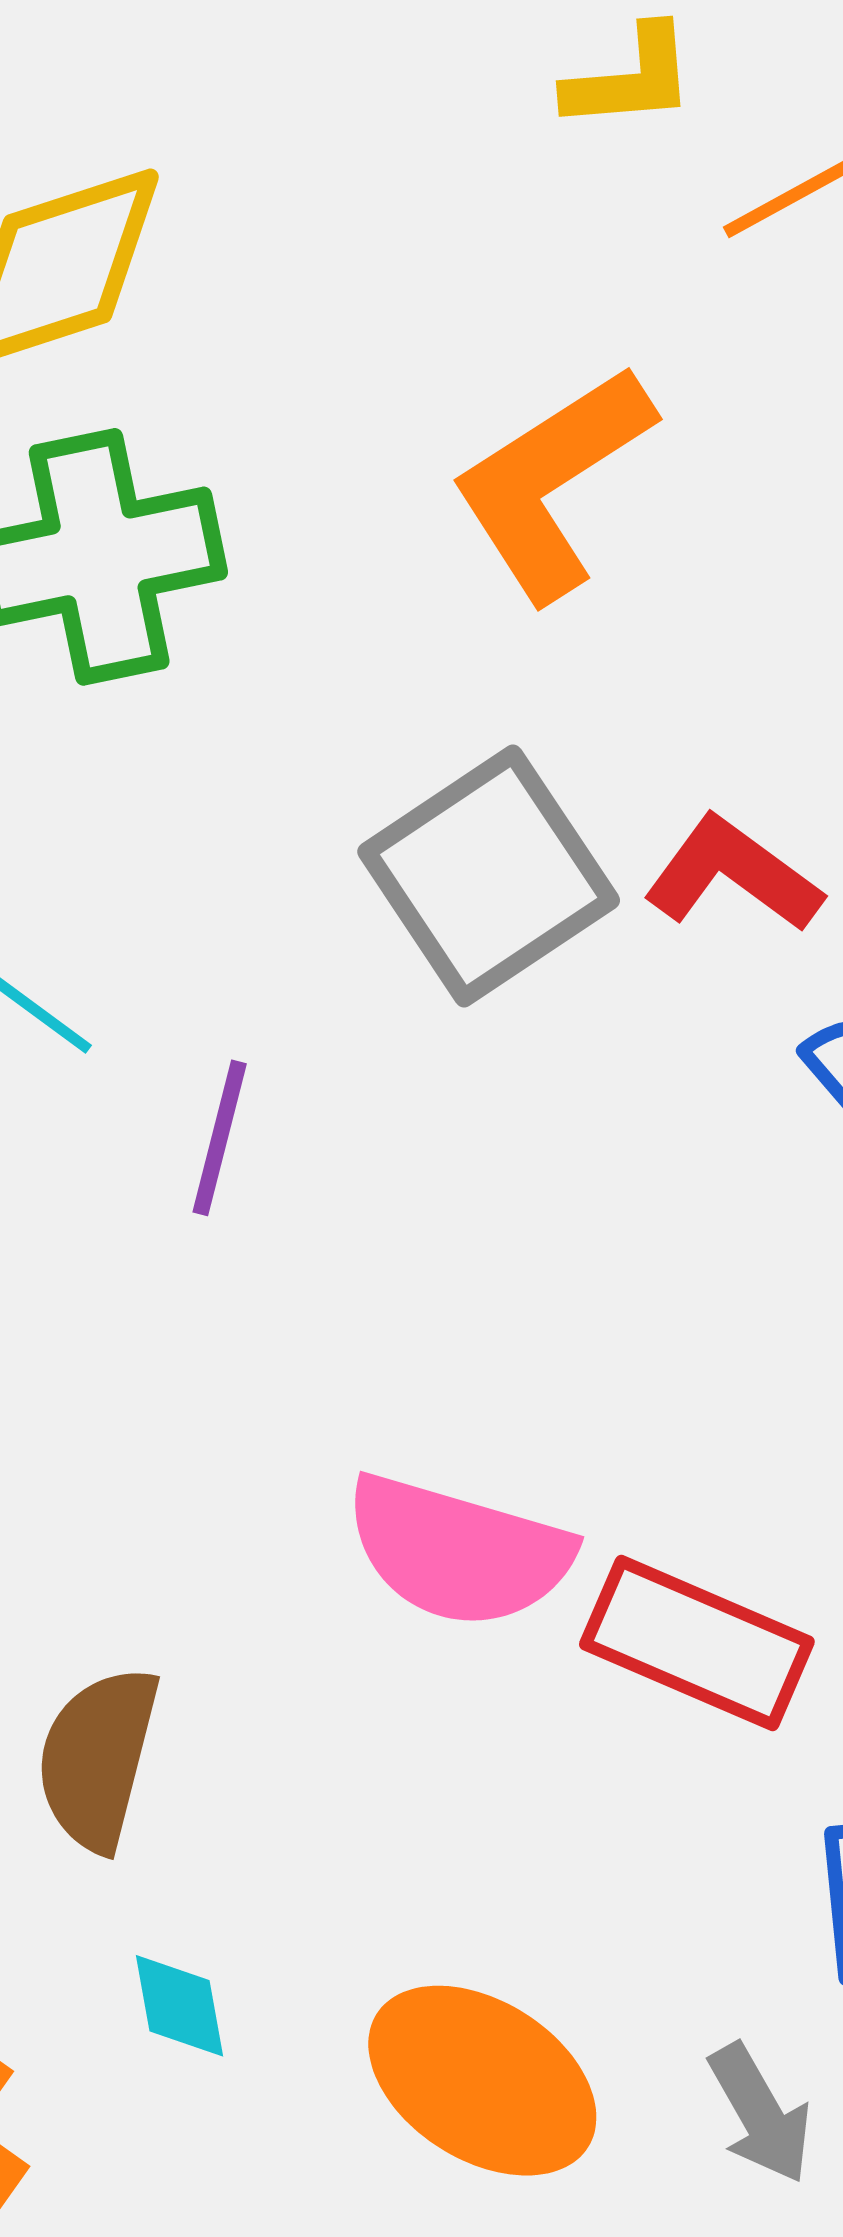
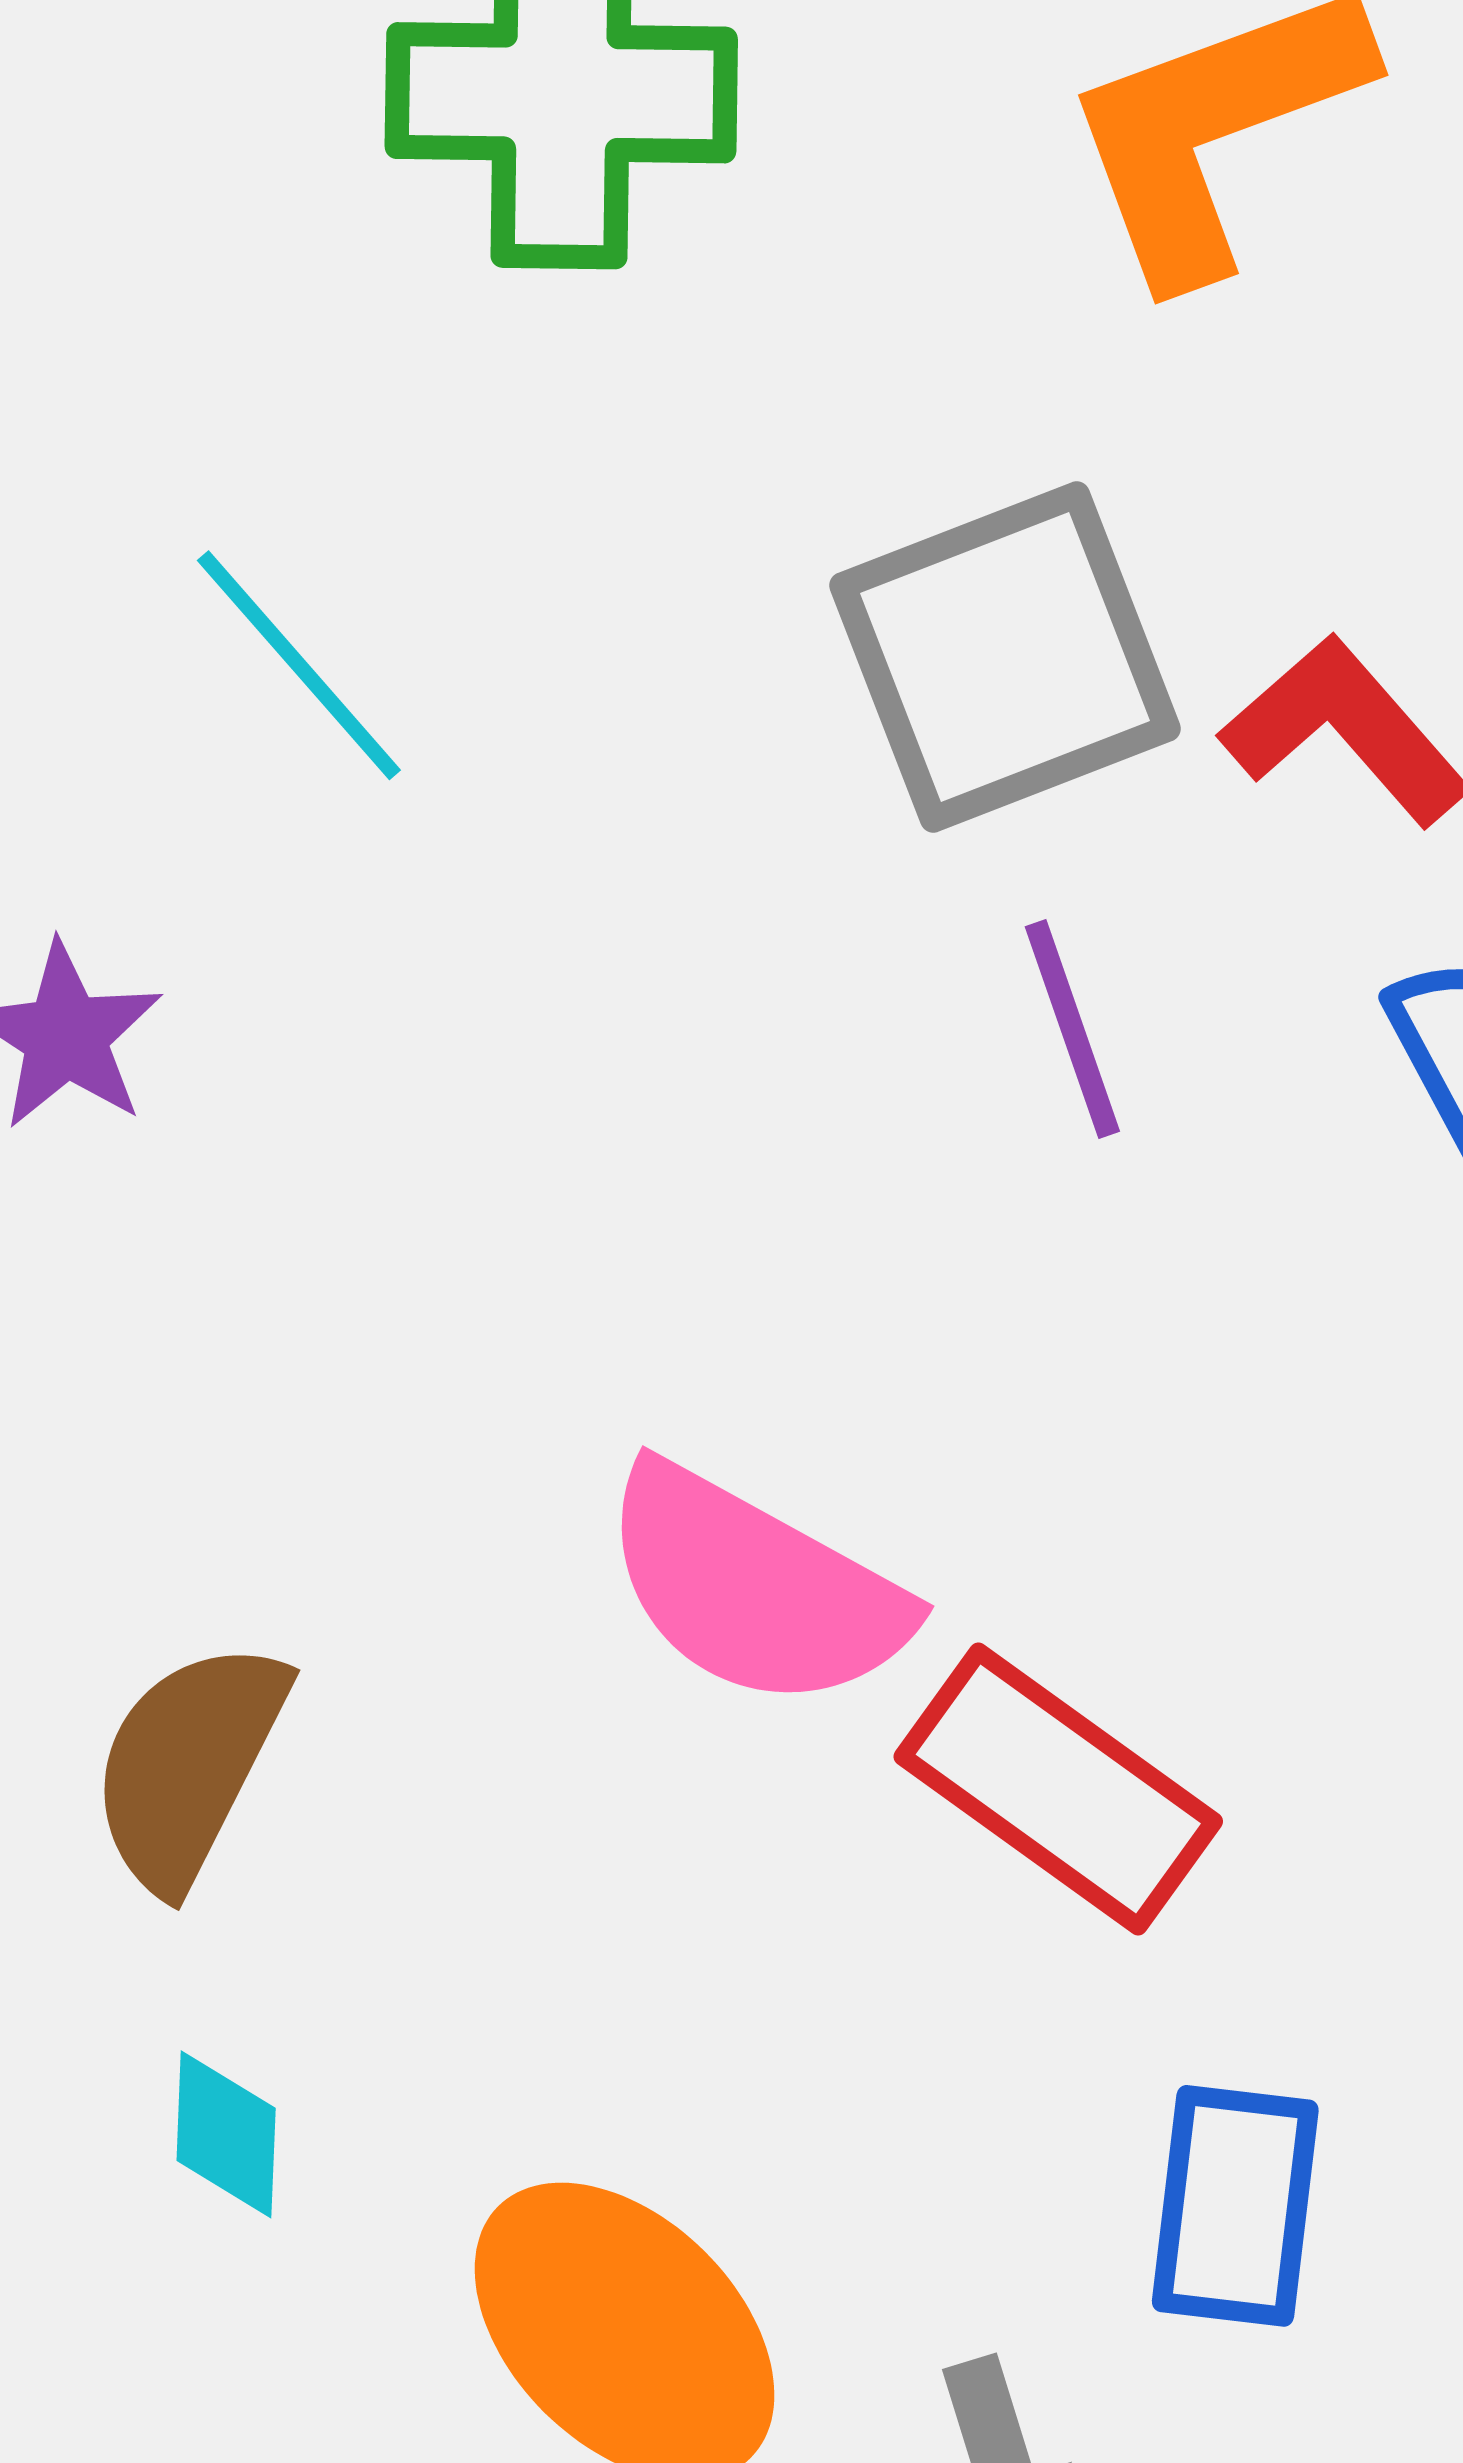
purple line: (220, 1138) -> (1072, 1029), moved, turned -46

